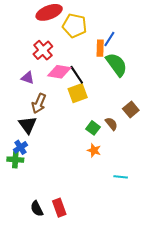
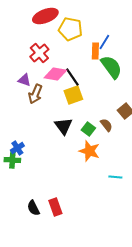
brown arrow: (39, 103) -> (35, 94), moved
black triangle: (28, 125) -> (63, 126), moved
orange star: (94, 150) -> (89, 151), size x1.5

